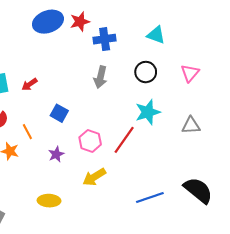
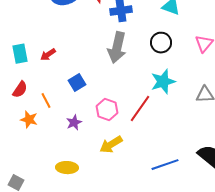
gray arrow: (100, 77) -> (117, 48), size x1.4
blue square: (59, 113) -> (77, 83), turned 30

